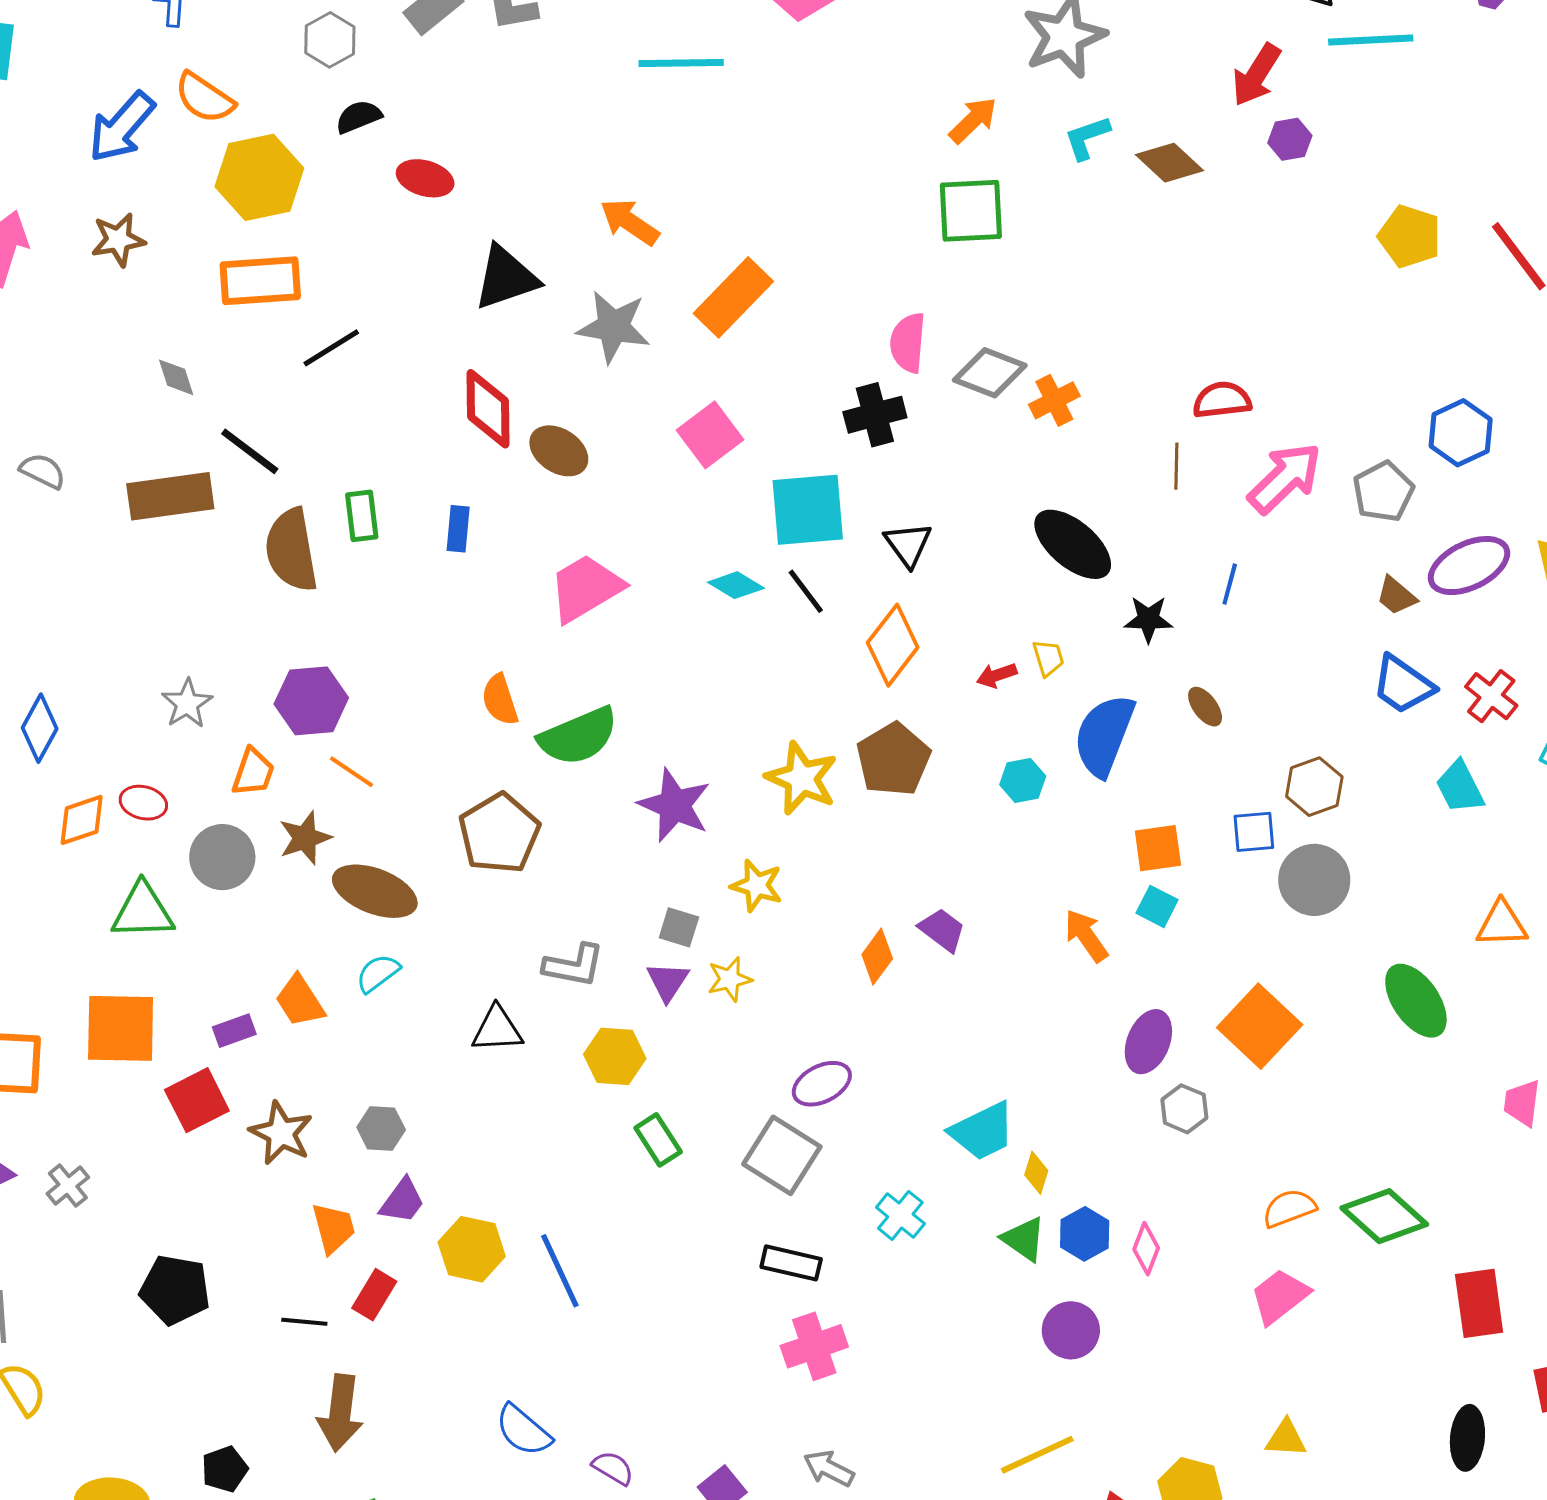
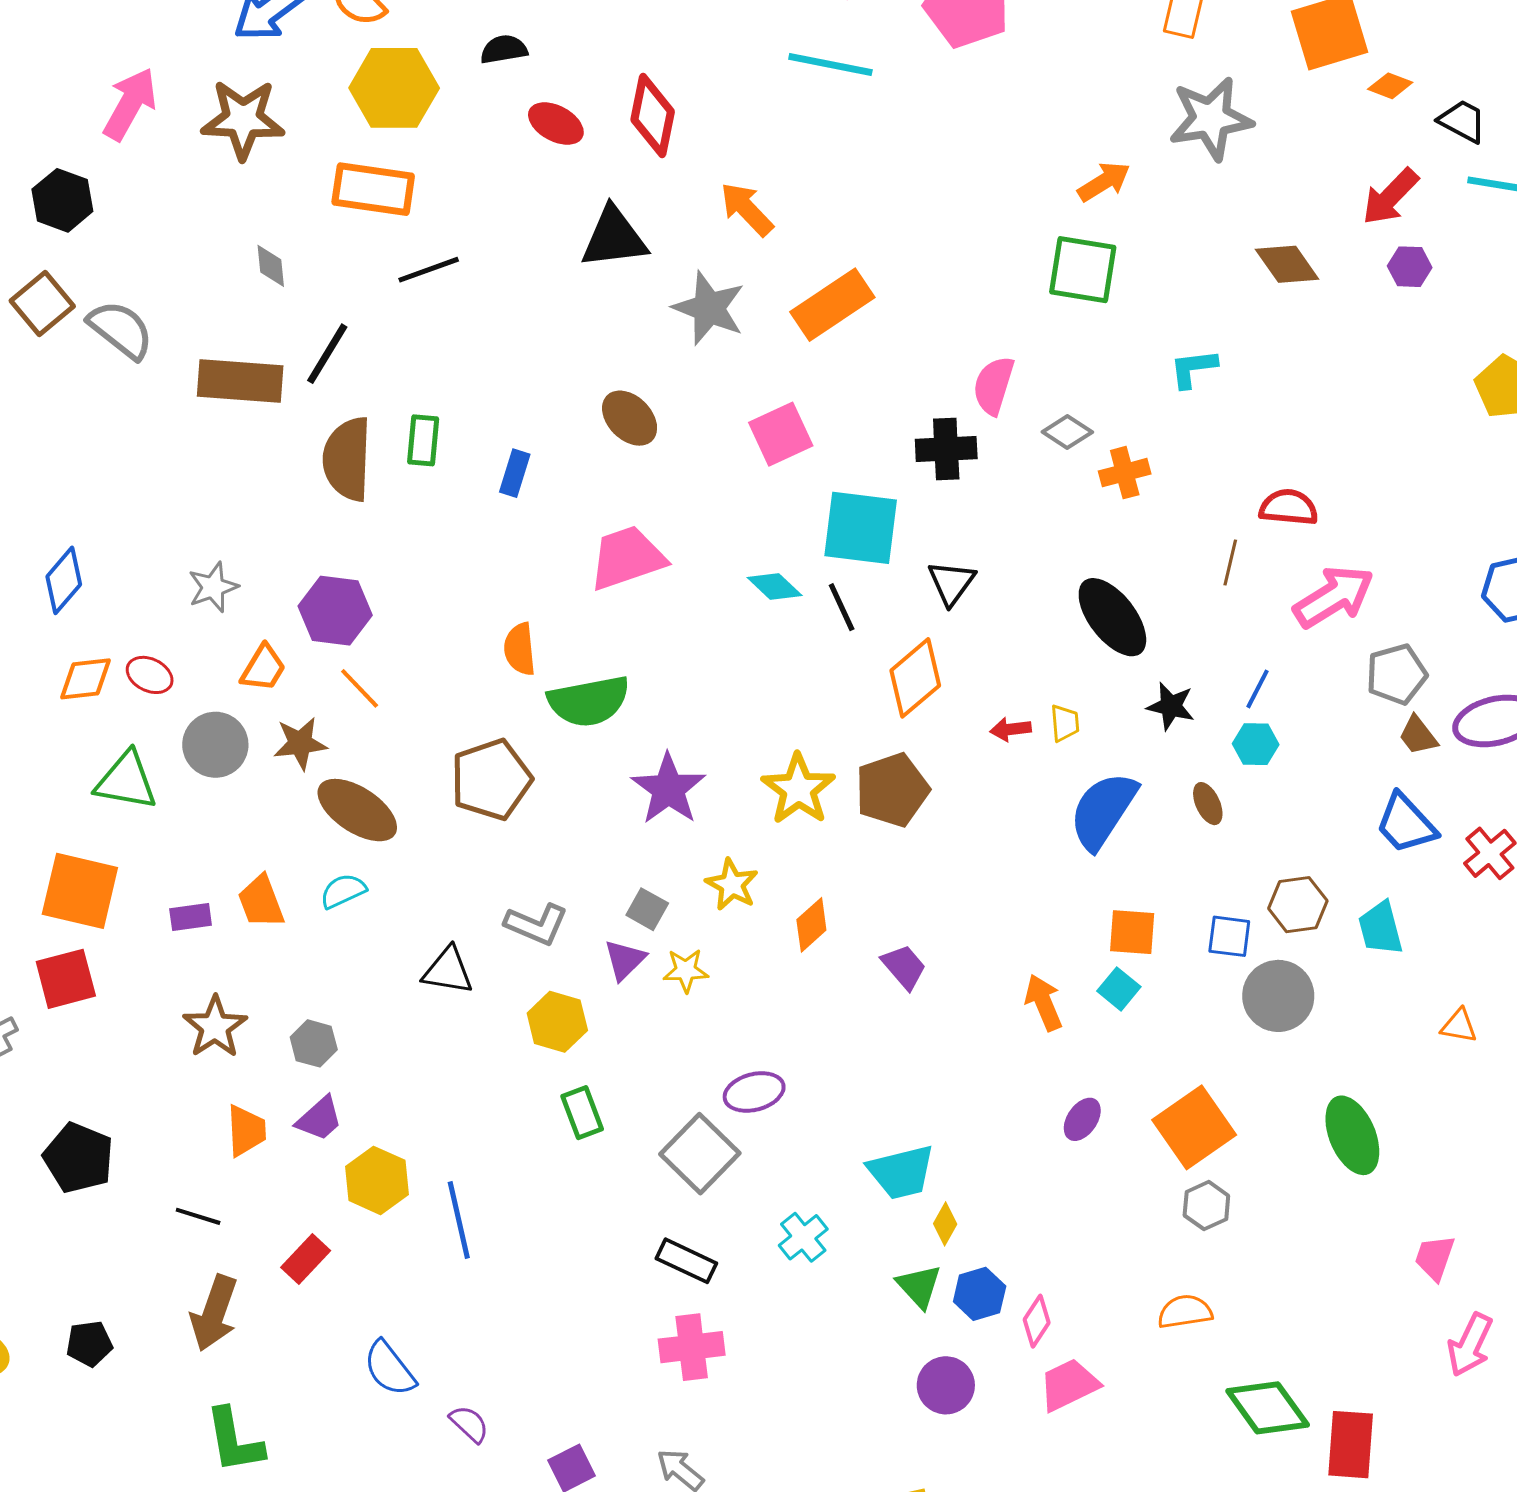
cyan L-shape: (1087, 138) -> (1193, 368), moved
brown star: (118, 240) -> (243, 119), size x1.5
gray diamond: (990, 373) -> (1067, 432), size x0.7
red diamond: (488, 409) -> (653, 116), moved
black line: (250, 451) -> (327, 354), turned 72
gray semicircle: (43, 471) -> (121, 330), size x1.5
gray pentagon: (1383, 492) -> (1397, 674), moved
cyan hexagon: (1023, 780) -> (1256, 744), moved
cyan trapezoid: (1460, 787) -> (1381, 928), moved
orange triangle: (1502, 924) -> (1459, 1026), moved, size x0.7
orange diamond: (877, 957) -> (811, 925), moved
purple ellipse: (1148, 1042) -> (1082, 1119), size x0.7
red square: (197, 1100) -> (66, 979), moved
gray hexagon: (1184, 1109) -> (1206, 1206), moved
green diamond: (1384, 1216) -> (1268, 1408), moved
red rectangle: (374, 1295) -> (306, 1259), moved
pink trapezoid: (1280, 1296) -> (1069, 1385), moved

